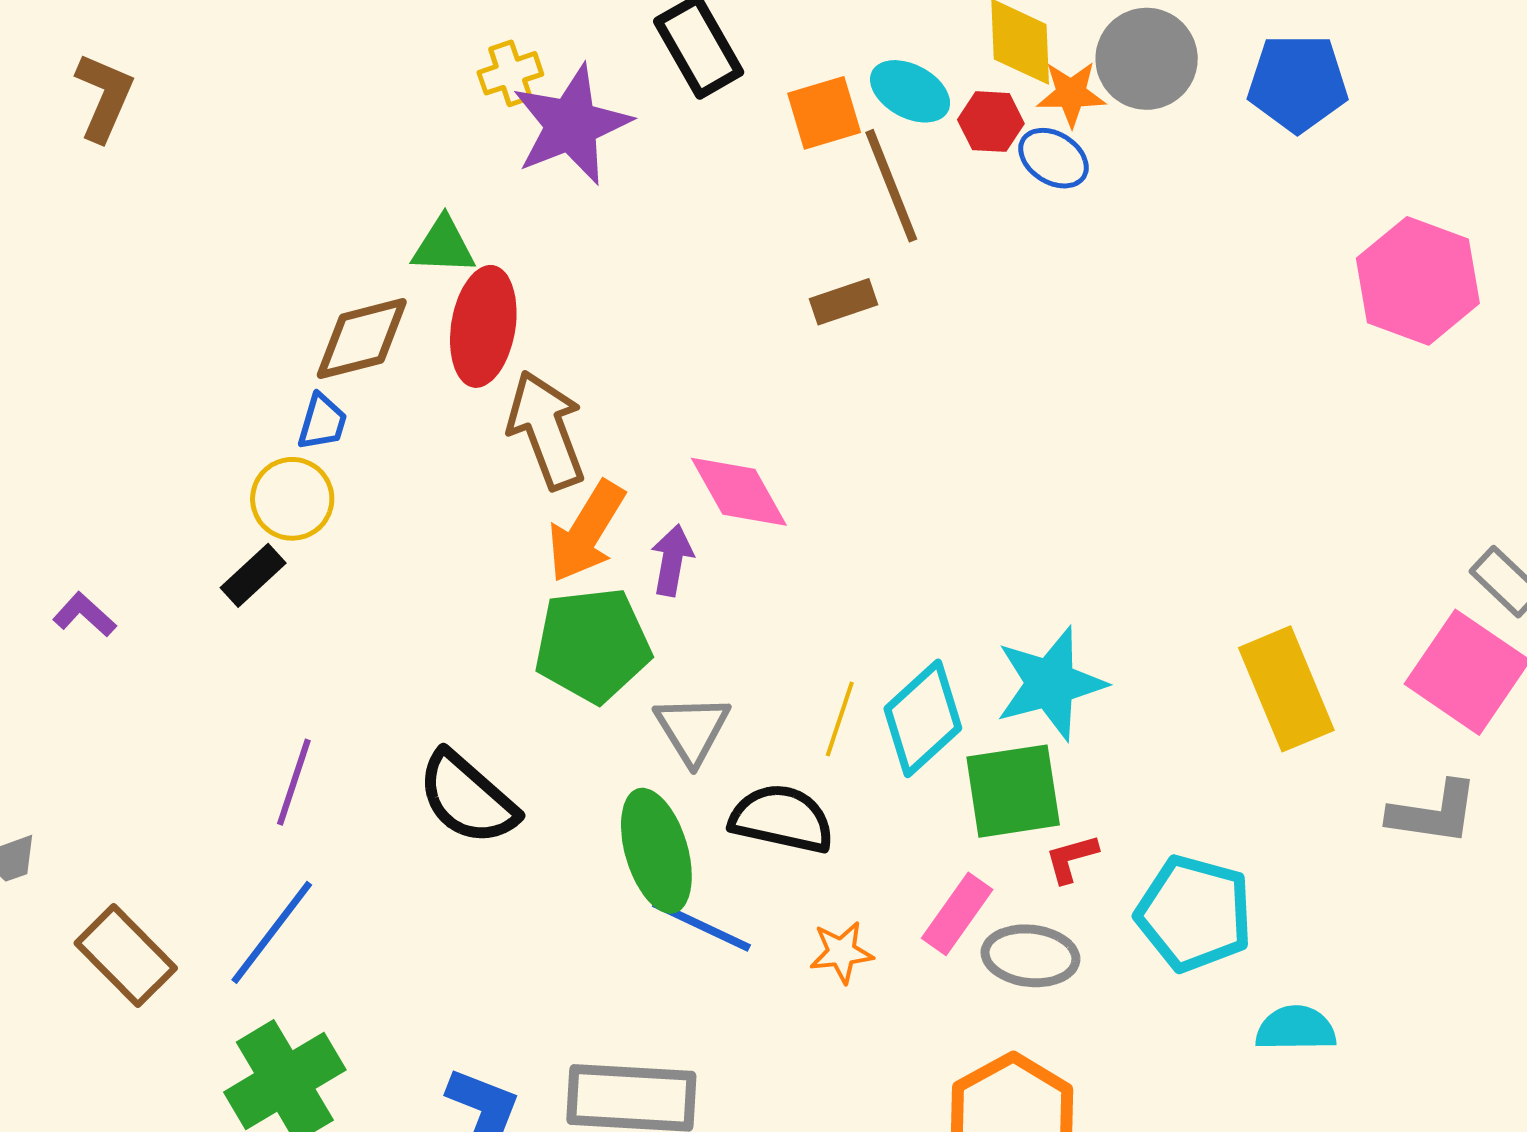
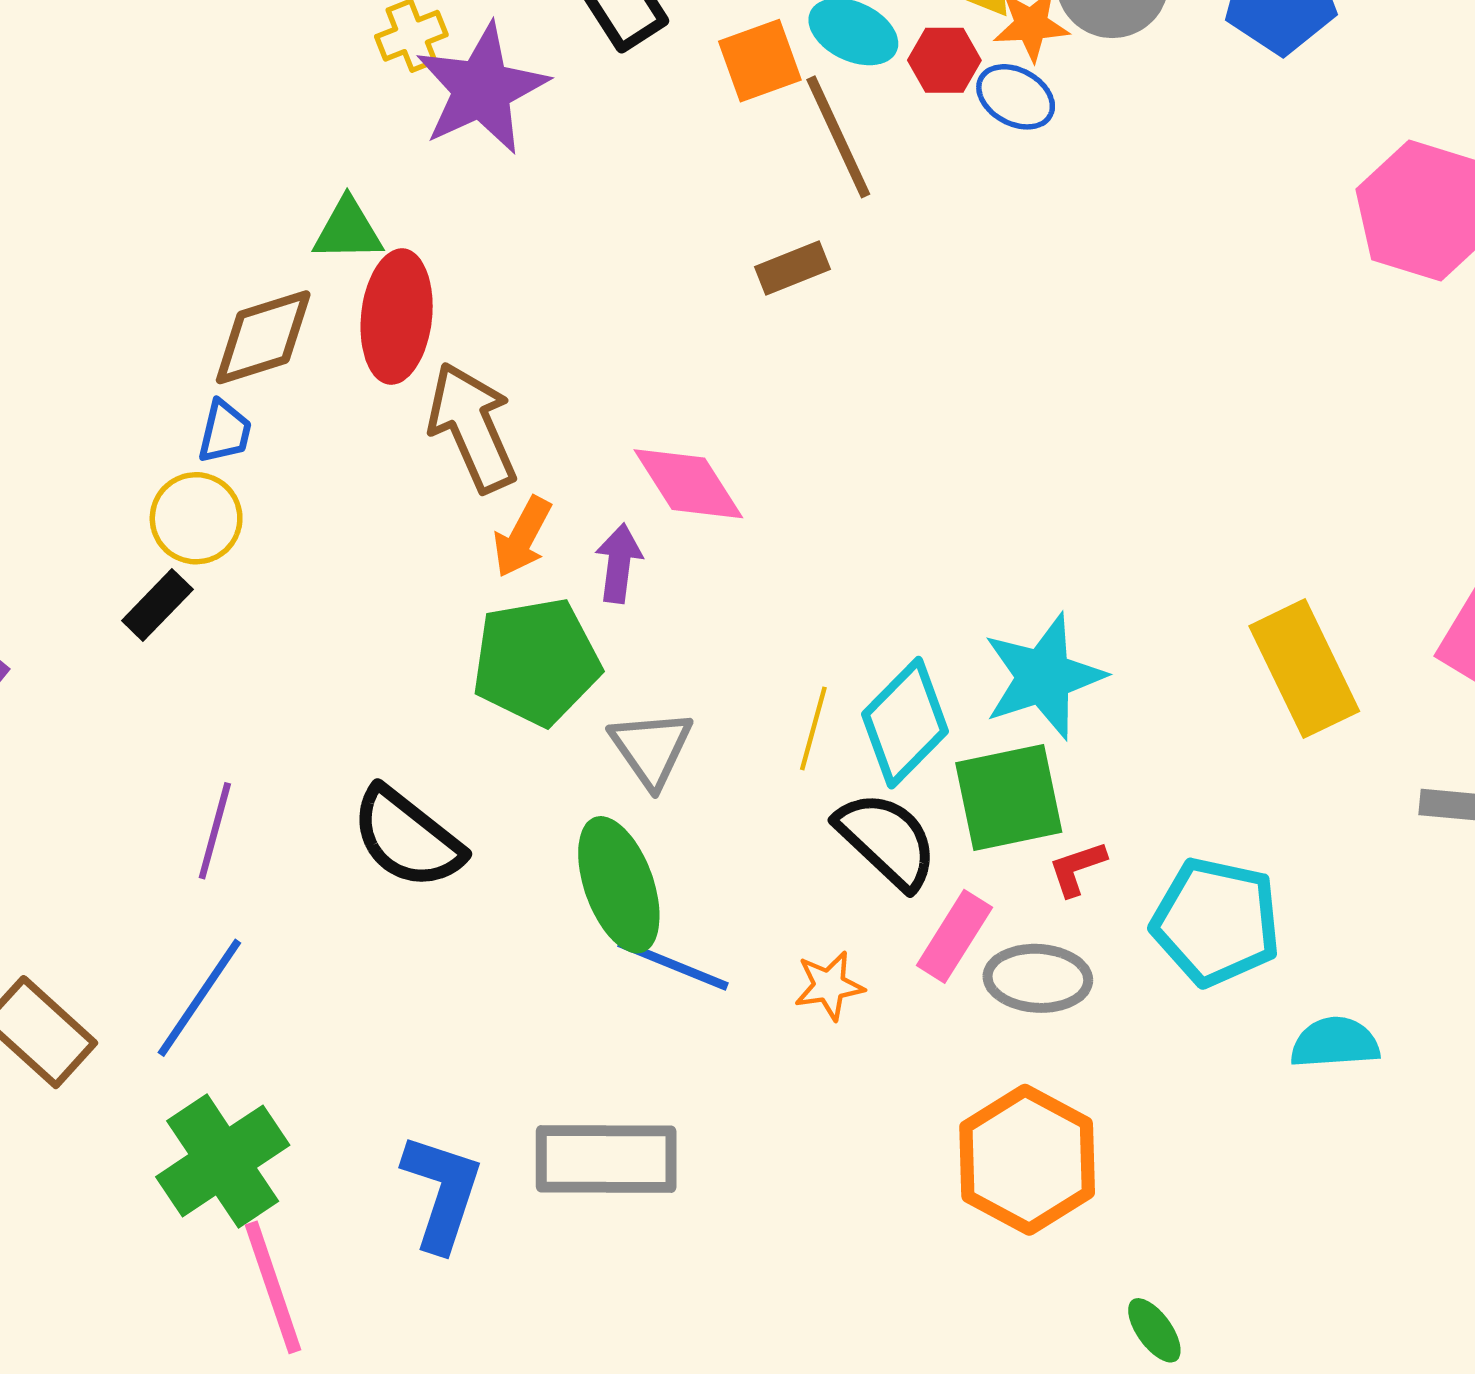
orange arrow: (586, 532) -> (522, 537), size x0.7
black semicircle: (782, 819) -> (887, 840), moved, turned 34

